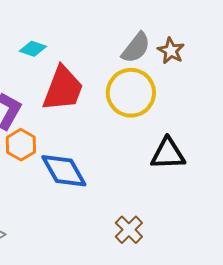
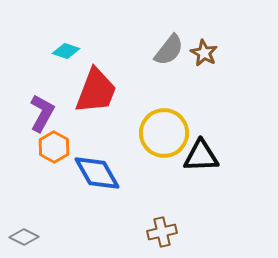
yellow circle: (131, 93) -> (164, 133), moved
brown cross: (129, 230) -> (162, 232), turned 32

